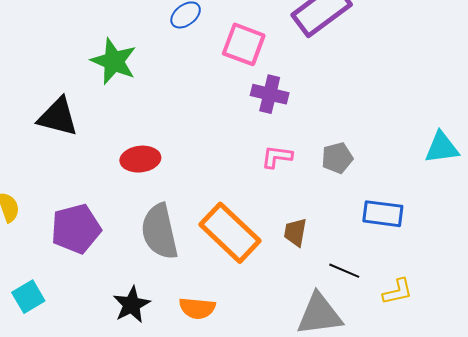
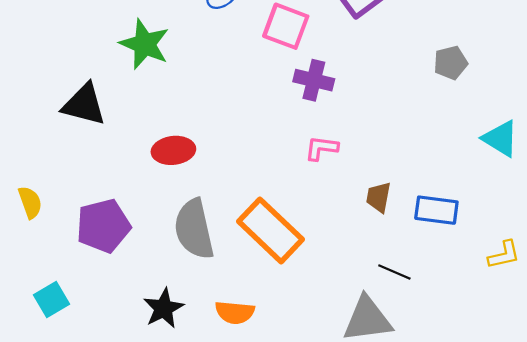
cyan triangle: (442, 148) -> (500, 139), turned 39
gray pentagon: (337, 158) -> (451, 63), moved
brown trapezoid: (295, 232) -> (378, 197), moved
yellow L-shape: (398, 292) -> (504, 255), moved

